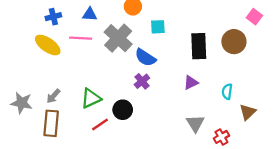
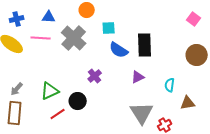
brown circle: (234, 42) -> (197, 55), moved
blue semicircle: (145, 57) -> (119, 50), moved
brown triangle: (248, 112) -> (188, 103), turned 35
gray triangle: (195, 123) -> (142, 113), size x1.4

